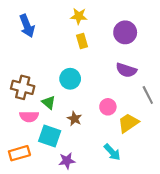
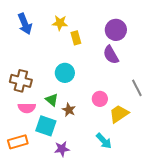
yellow star: (79, 16) -> (60, 23), moved
purple semicircle: (126, 70) -> (111, 55), moved, turned 42
green triangle: (49, 102) -> (52, 100), moved

